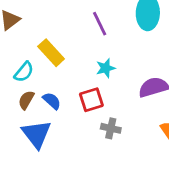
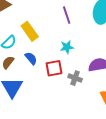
blue semicircle: (52, 101) -> (31, 58), moved
gray cross: (111, 128) -> (75, 78), moved

